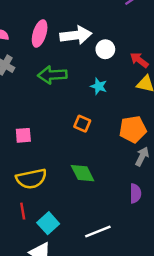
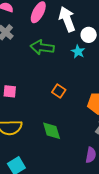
white arrow: (76, 35) -> (67, 19), turned -115
cyan star: (99, 86) -> (78, 52), moved

